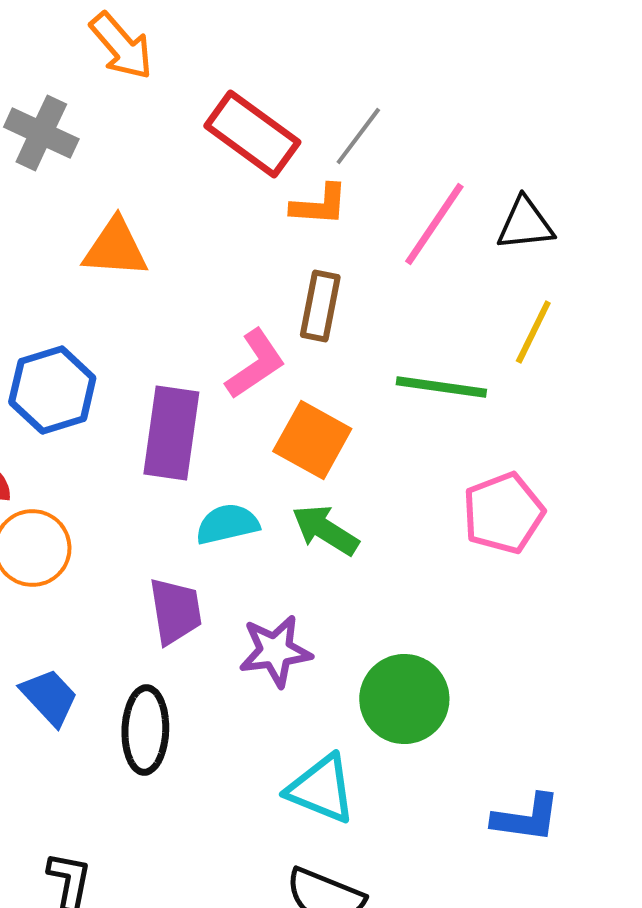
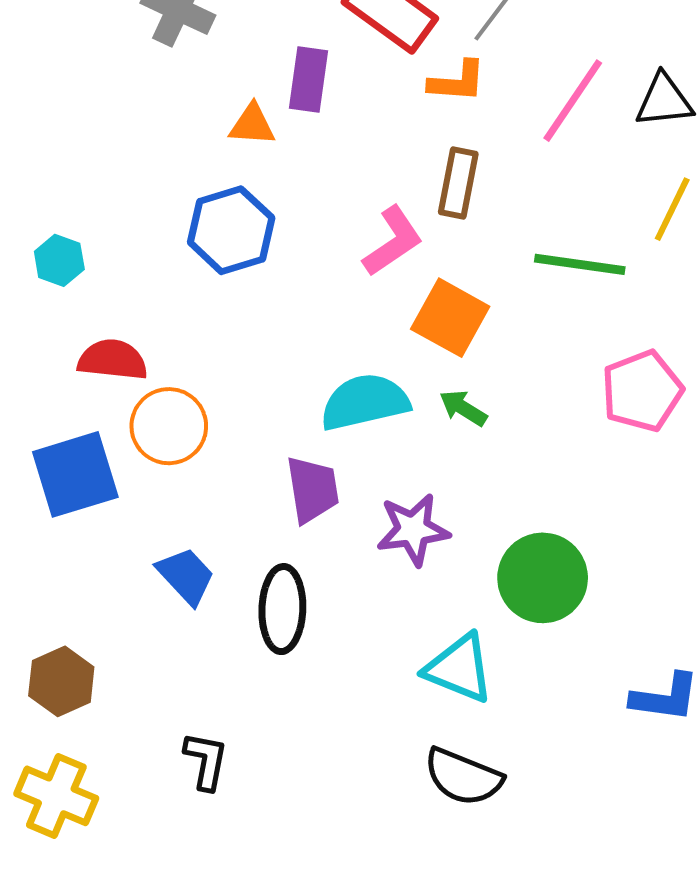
orange triangle: (115, 248) -> (252, 125), size x0.7
blue hexagon: (52, 390) -> (231, 230), moved
purple rectangle: (171, 433) -> (308, 79), moved, size x0.7
cyan semicircle: (227, 524) -> (365, 402), size x1.4
green arrow: (325, 530) -> (463, 408), size x0.7

